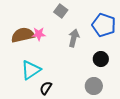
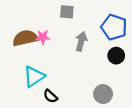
gray square: (61, 11) -> (67, 12), turned -32
black circle: (101, 59) -> (116, 56), moved
black semicircle: (46, 88) -> (50, 96), turned -80

